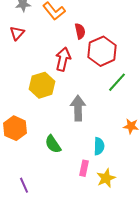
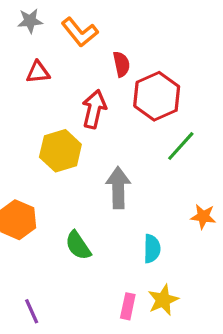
red triangle: (17, 33) -> (38, 72), moved, turned 42
pink rectangle: (84, 168) -> (128, 306), moved

